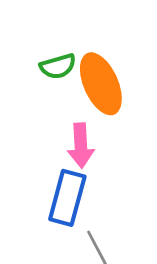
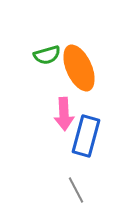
blue rectangle: (67, 198) -> (86, 136), moved

